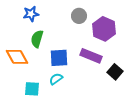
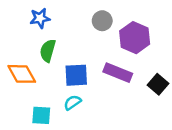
black square: (115, 72) -> (158, 84), moved

